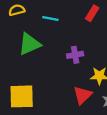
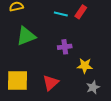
cyan line: (50, 19) -> (61, 14), moved
red triangle: (83, 95) -> (51, 83), moved

